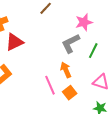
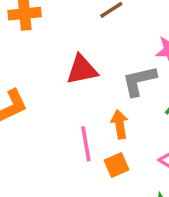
red triangle: (14, 42) -> (82, 70), moved

